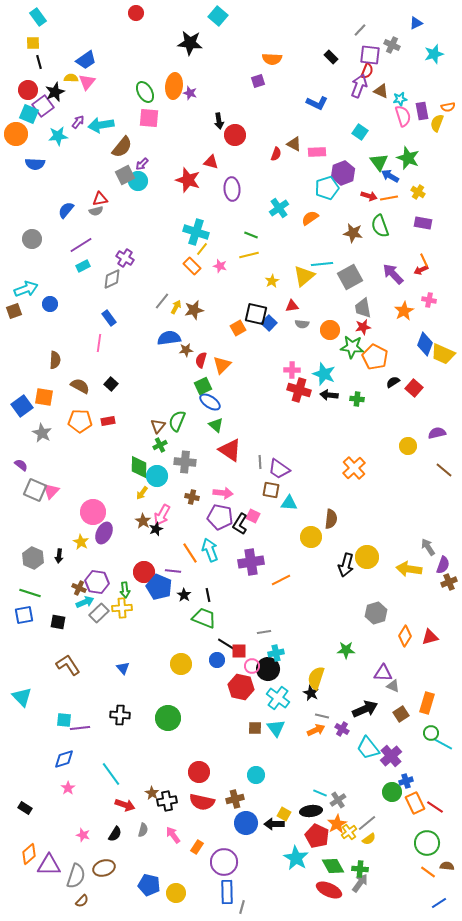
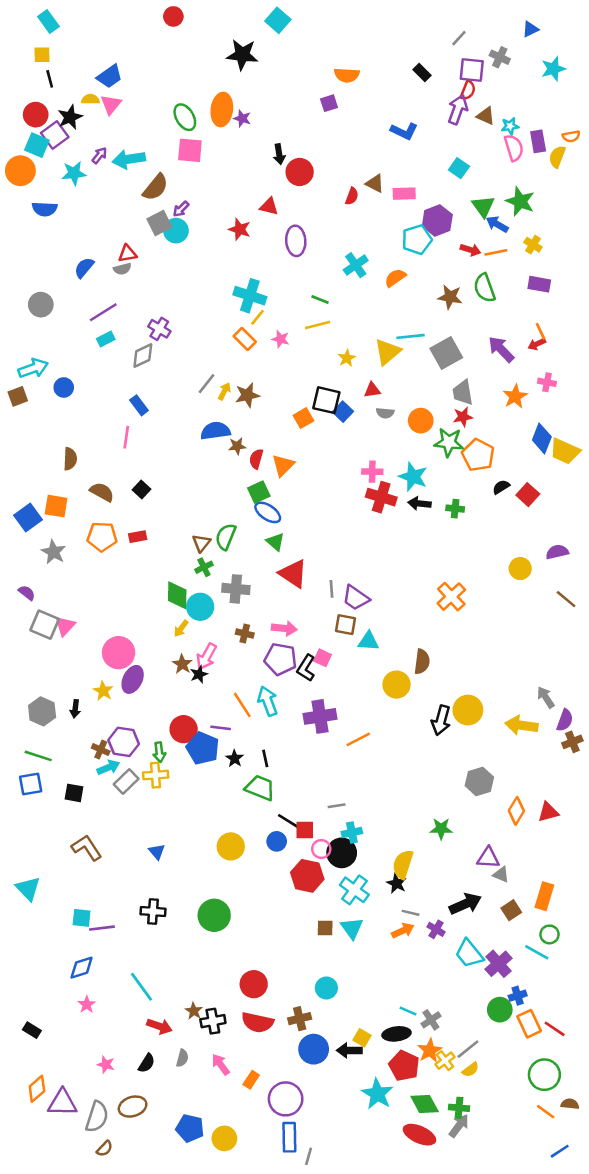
red star: (188, 180) -> (240, 229), size x0.7
cyan line: (443, 744) -> (537, 952), moved

